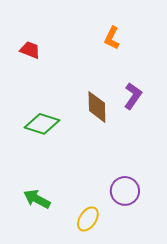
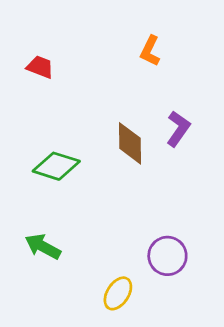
green arrow: (37, 199) -> (43, 247), moved

